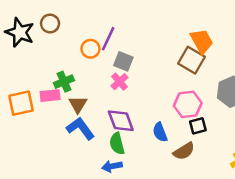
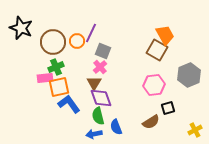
brown circle: (50, 24) -> (53, 42), moved, size x1.6
orange square: (21, 103) -> (59, 87), moved
brown triangle: (78, 104) -> (94, 83), moved
black square: (198, 126) -> (168, 108), moved
blue semicircle: (160, 132) -> (116, 127), moved

